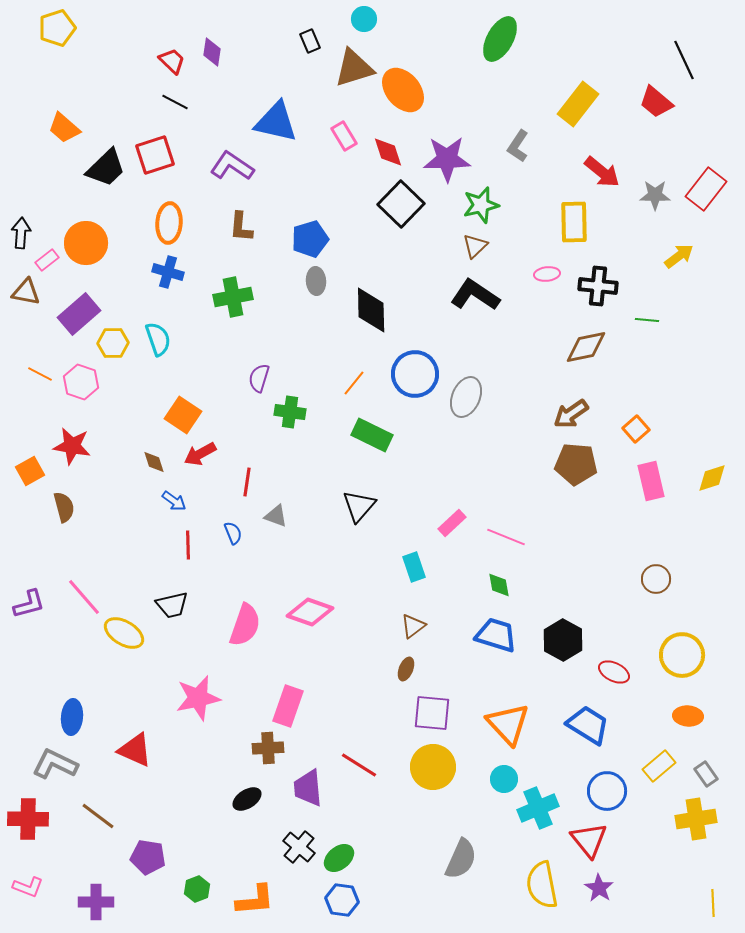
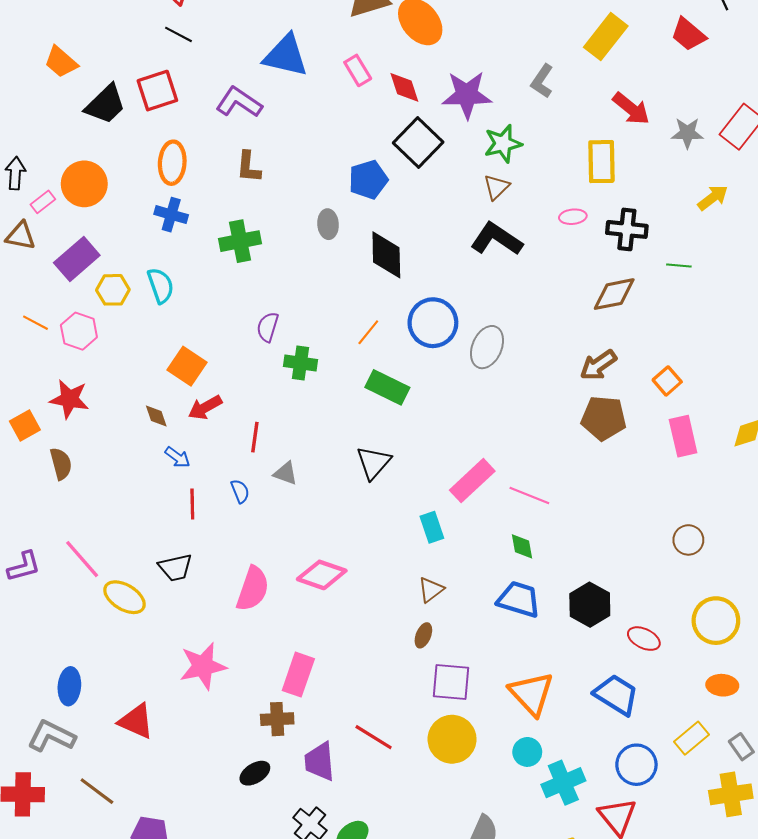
blue pentagon: (310, 239) -> (368, 180), moved
pink rectangle: (452, 523) -> (472, 481), size x1.5

